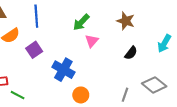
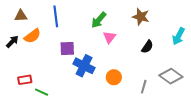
purple square: (34, 50) -> (67, 49), moved, turned 35
orange circle: (81, 95) -> (114, 77), moved

